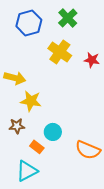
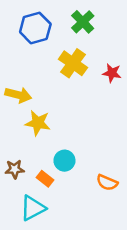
brown star: (17, 126) -> (15, 169), moved
orange semicircle: (88, 150) -> (107, 183), size x0.7

